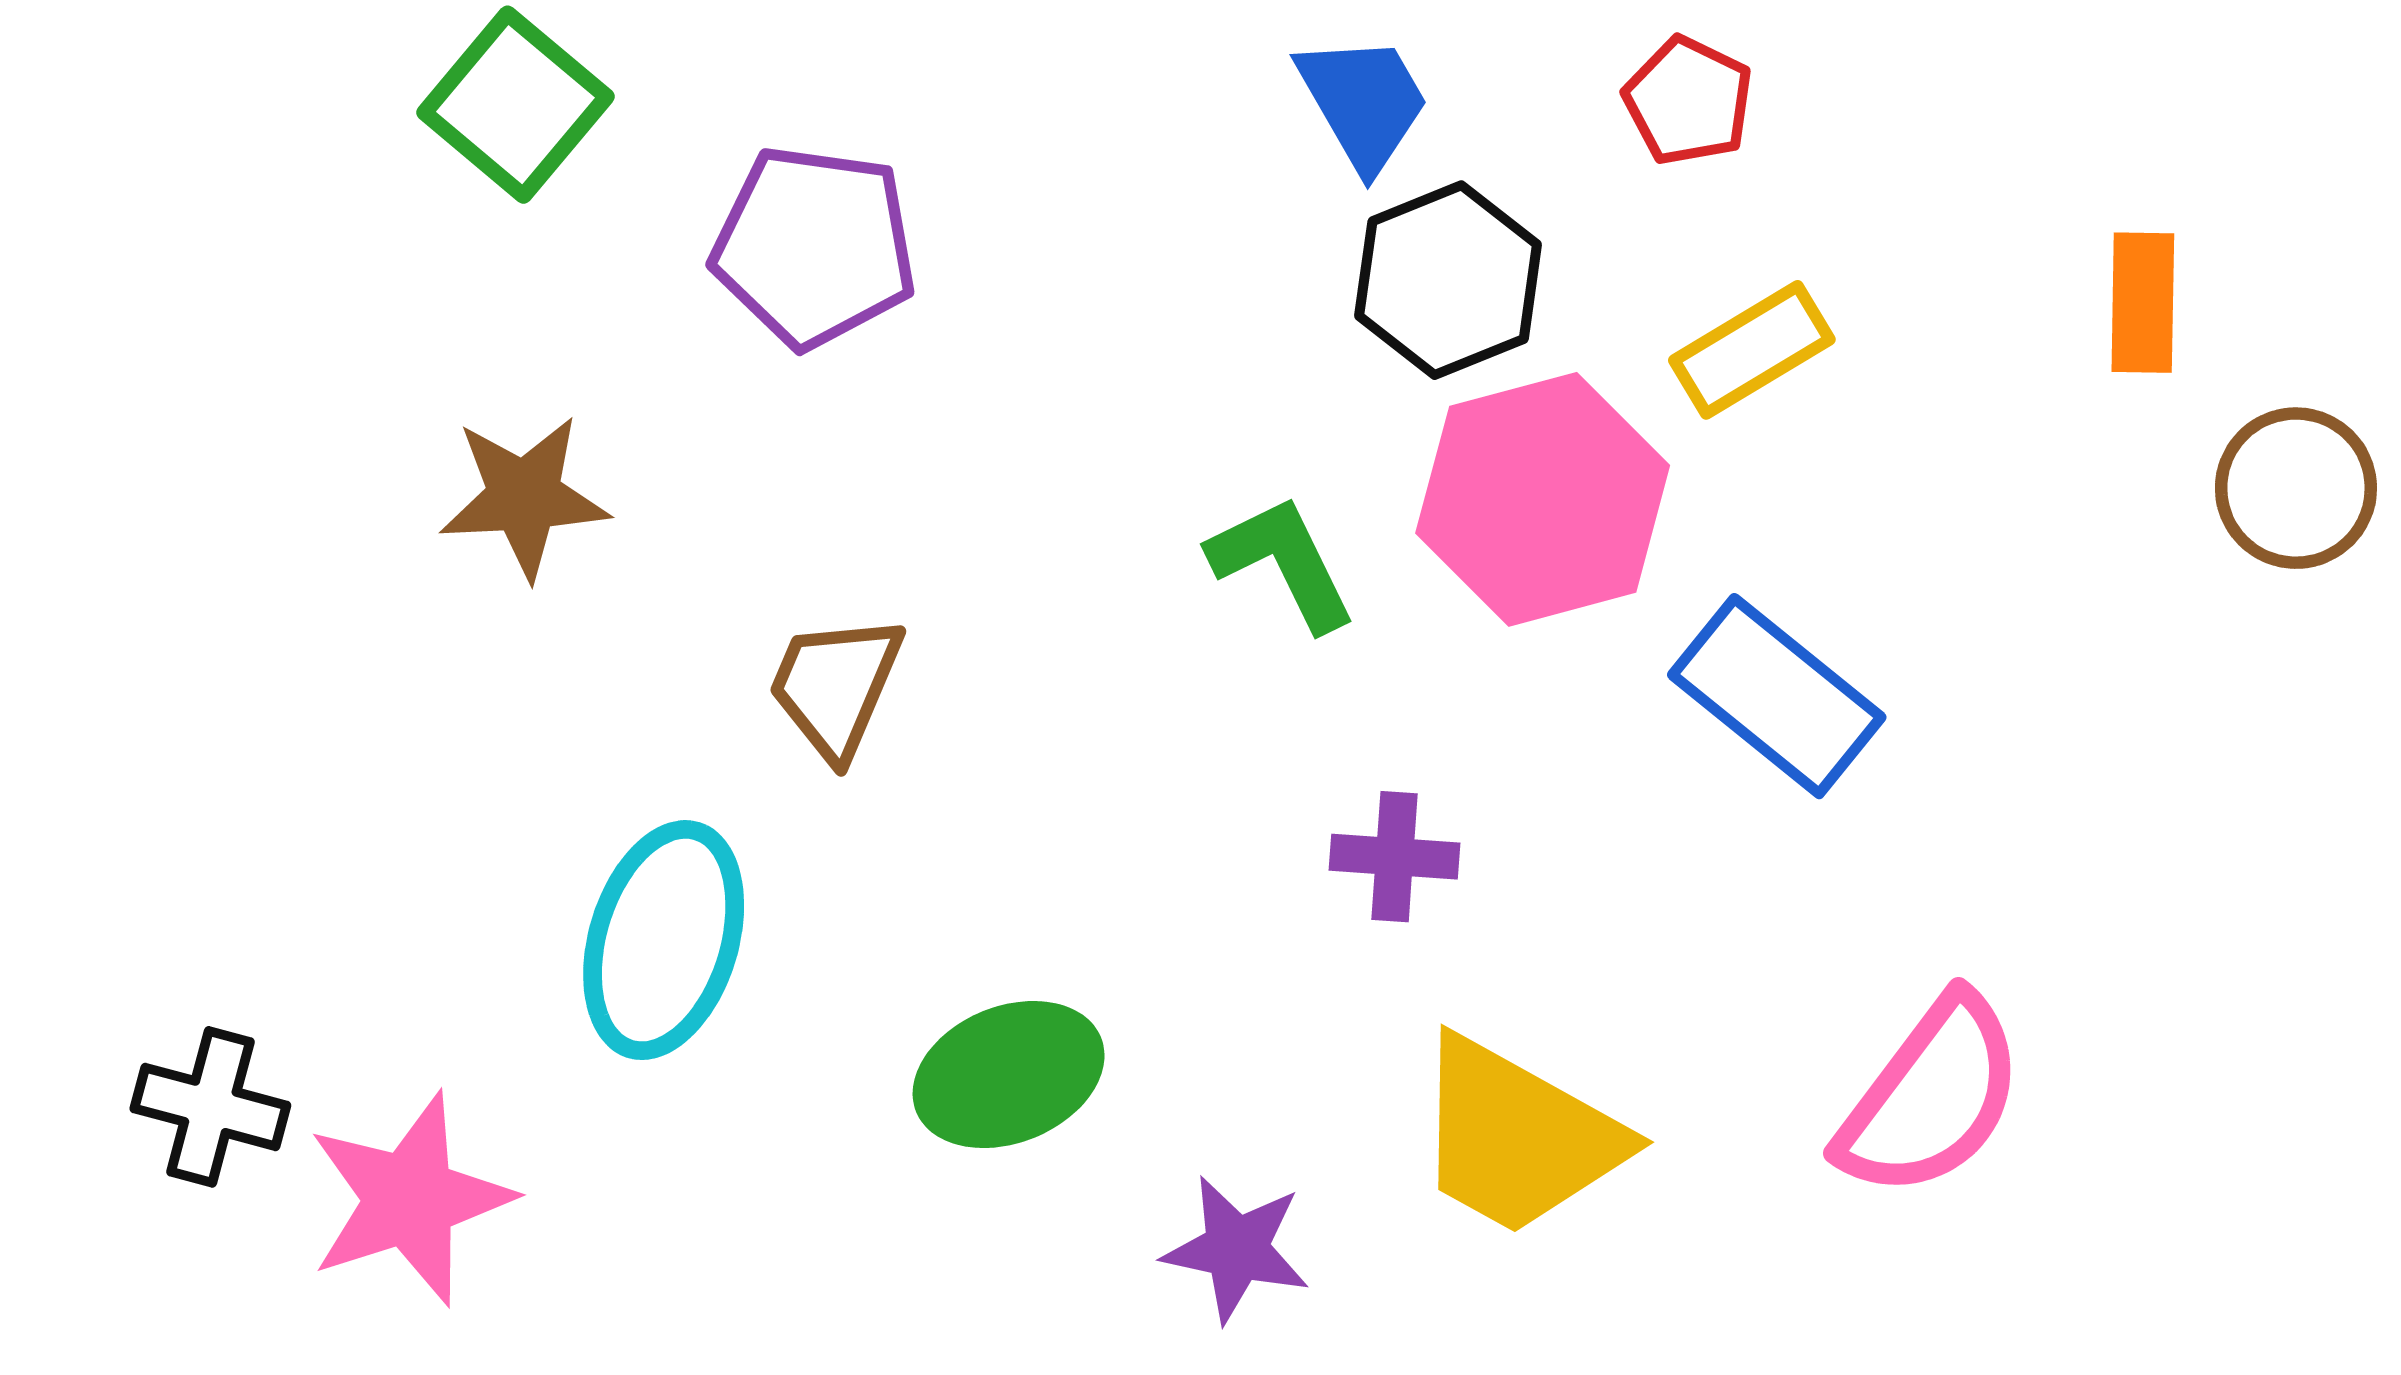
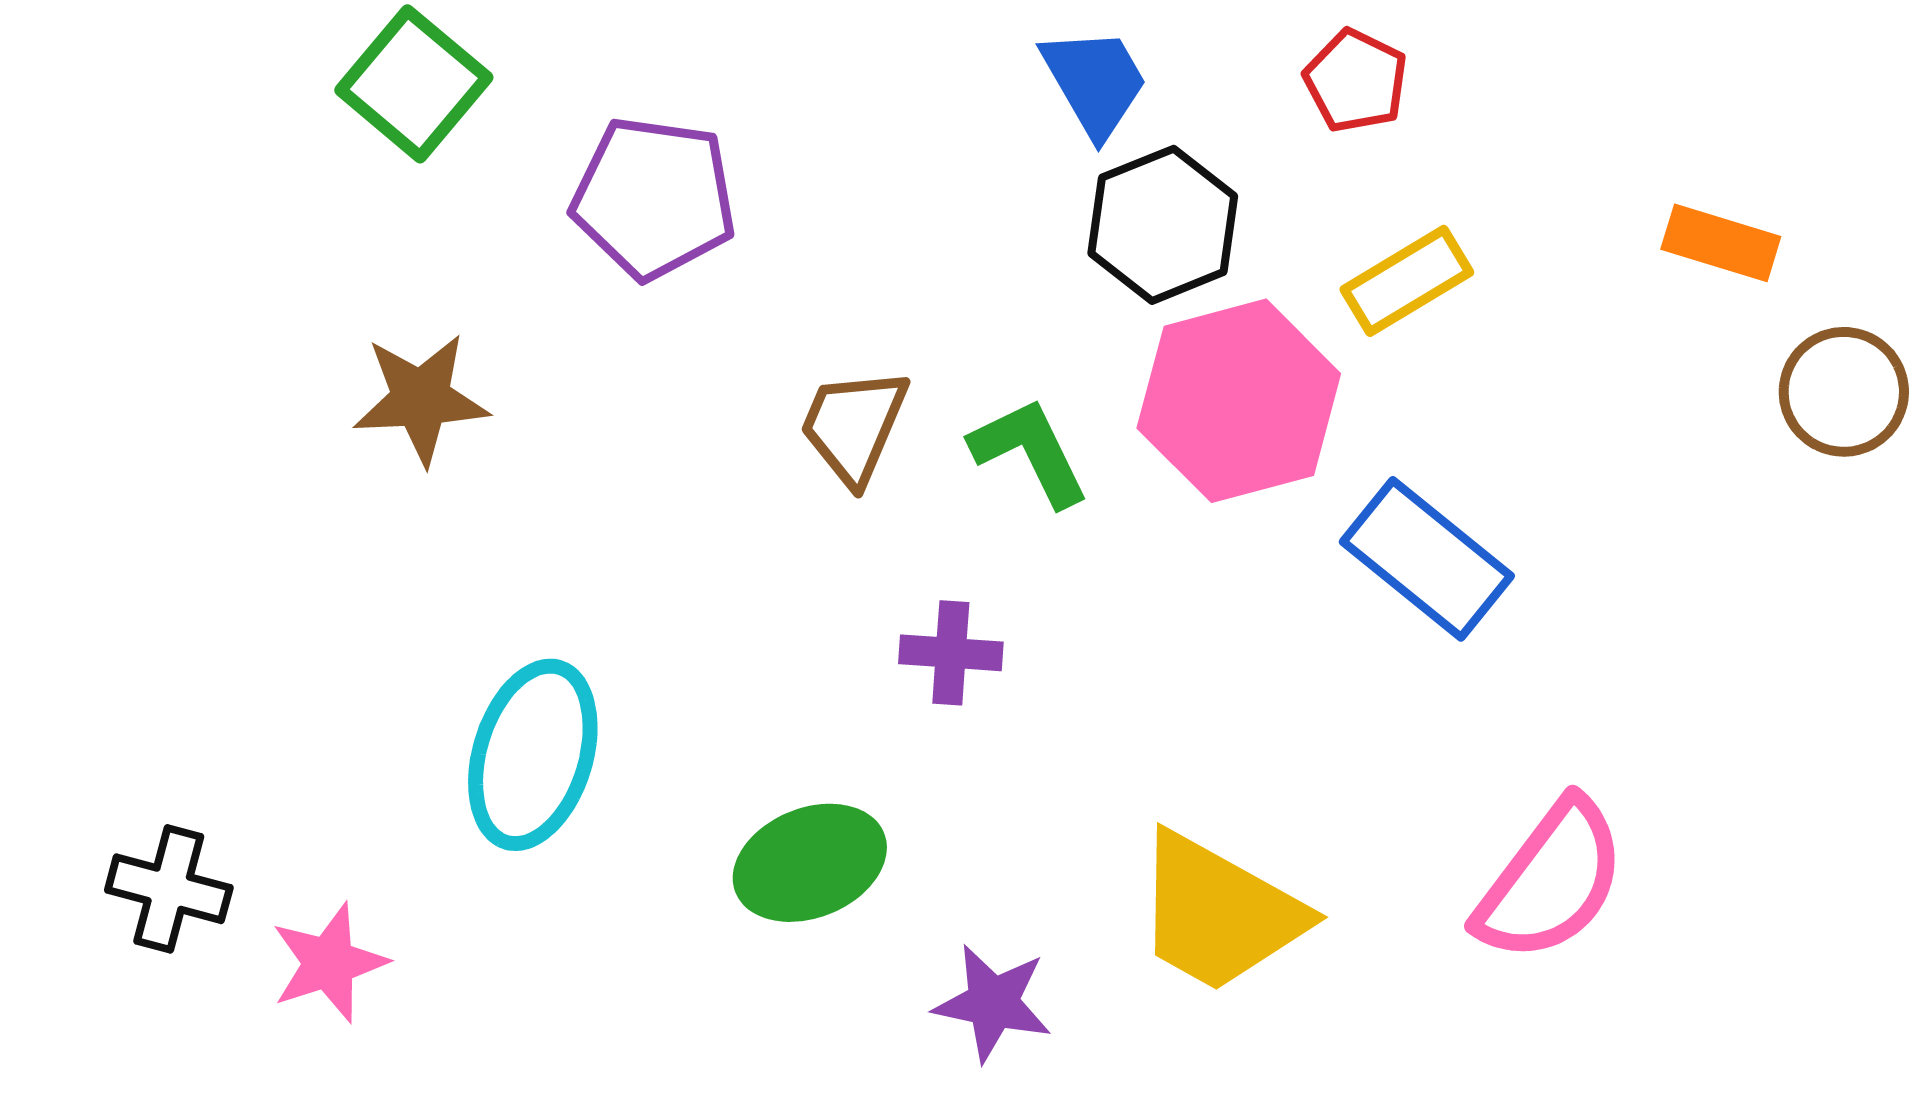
orange rectangle: (2143, 303) -> (1721, 243), turned -74
brown trapezoid: (835, 686) -> (854, 426), moved
purple cross: (1395, 857) -> (951, 653), moved
pink star: (410, 1199) -> (329, 963), size x0.7

